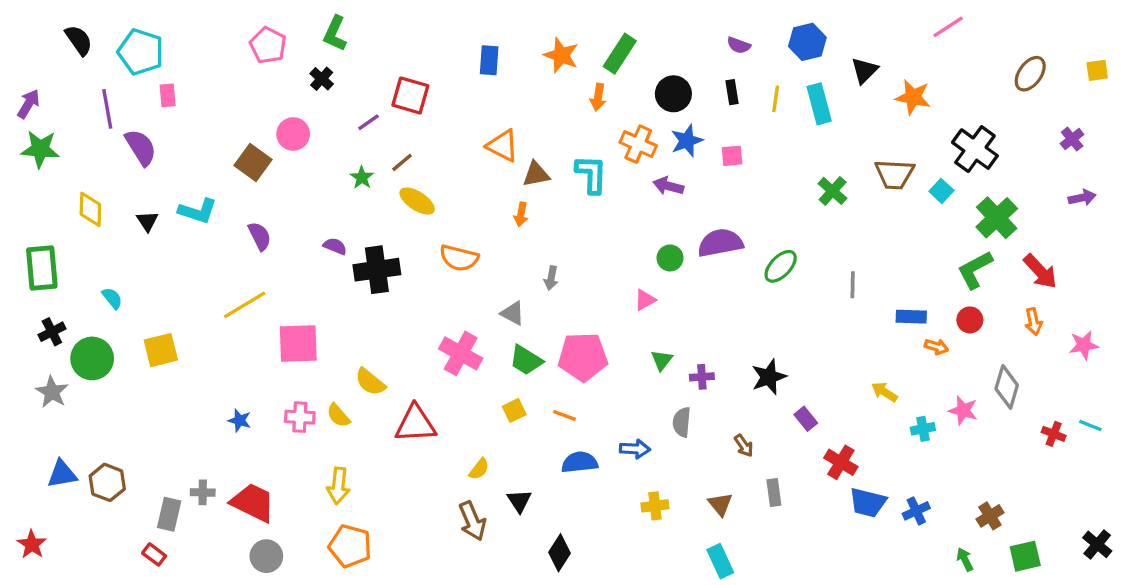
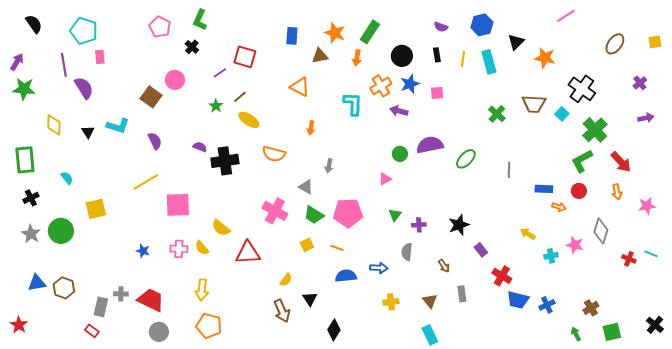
black semicircle: (79, 40) -> (34, 24), moved
orange cross: (638, 144) -> (381, 86), turned 35
brown triangle: (536, 174) -> (320, 56), moved
green circle: (92, 358) -> (61, 231), moved

